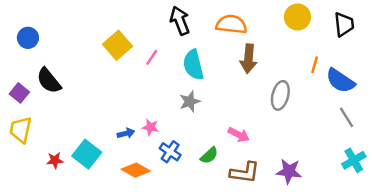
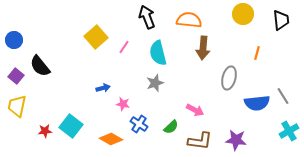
blue circle: (28, 38) -> (14, 40), moved
blue semicircle: (340, 81) -> (257, 103), moved, turned -40
blue arrow: (126, 133) -> (103, 88), moved

